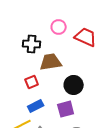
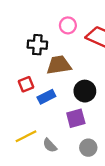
red square: (32, 82) -> (26, 84), moved
blue rectangle: (36, 106) -> (46, 97), moved

